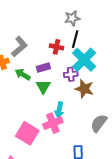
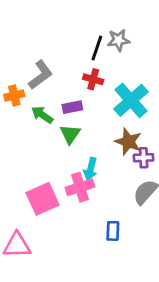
black line: (75, 39) -> (97, 48), moved
purple cross: (71, 74) -> (144, 158), moved
pink square: (27, 133) -> (43, 199), turned 30

